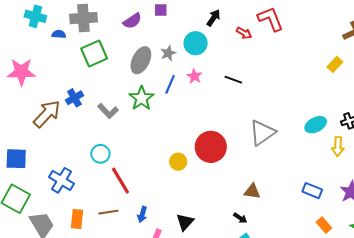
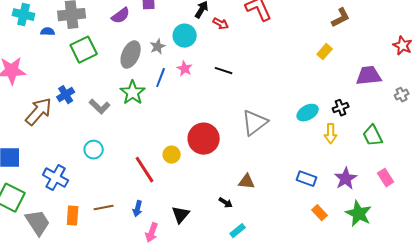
red arrow: (244, 33) -> (221, 24), moved
red line: (120, 181) -> (145, 170), moved
black arrow: (240, 218) -> (226, 203), moved

